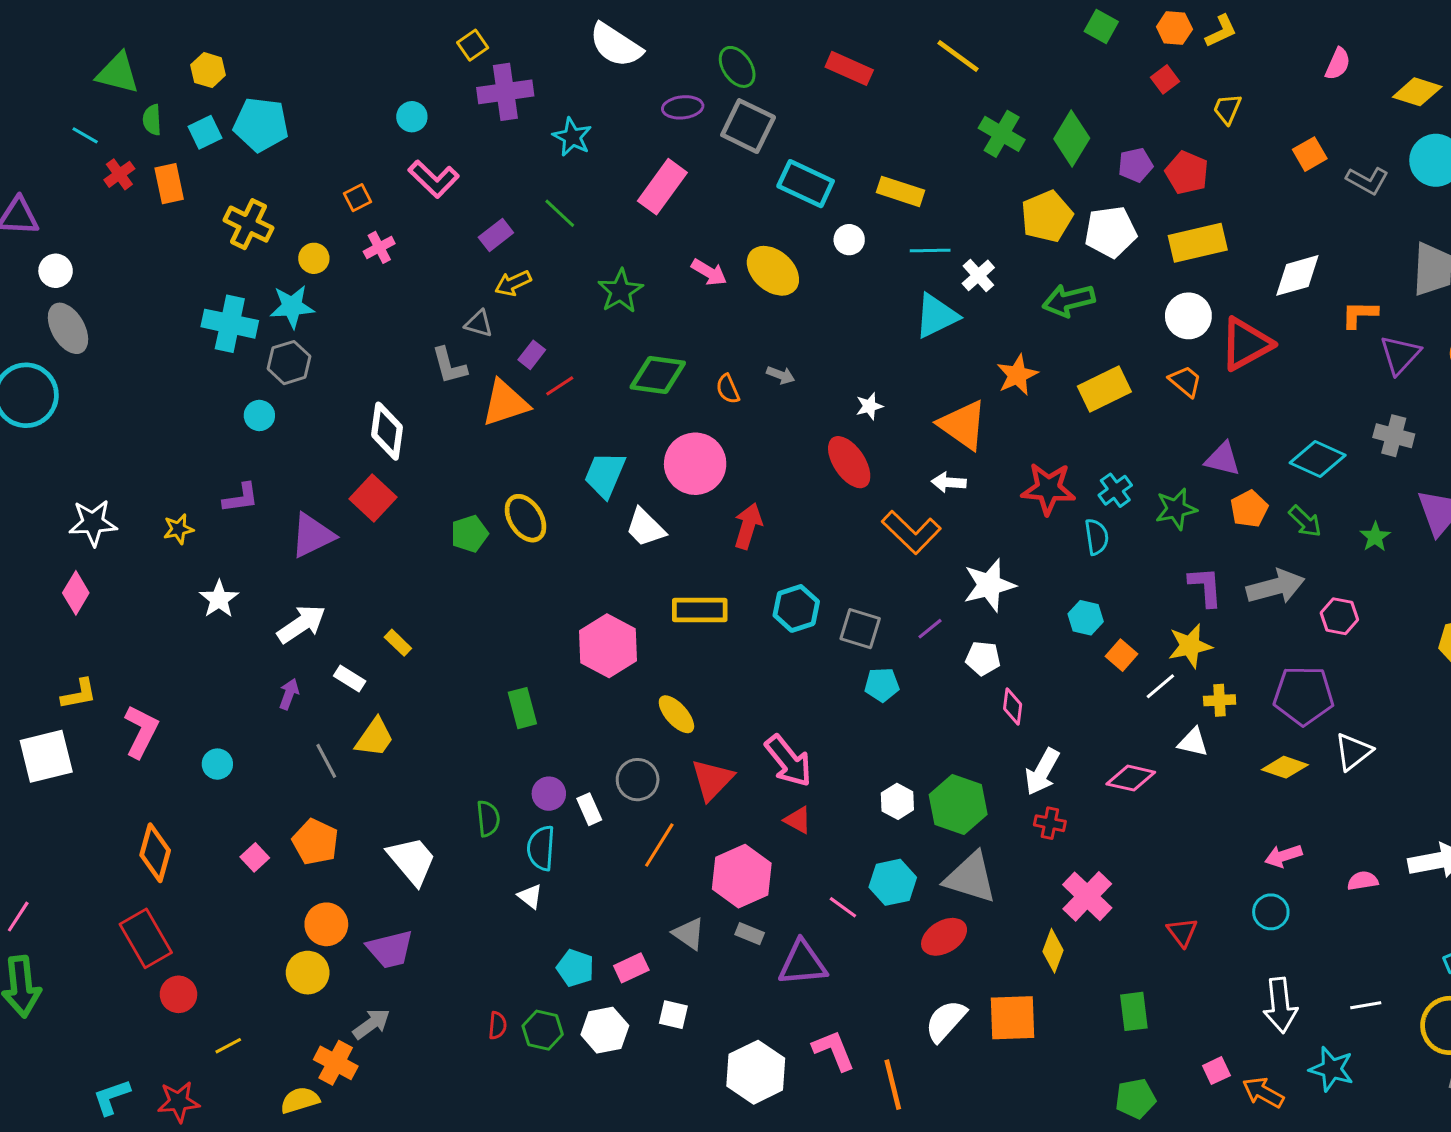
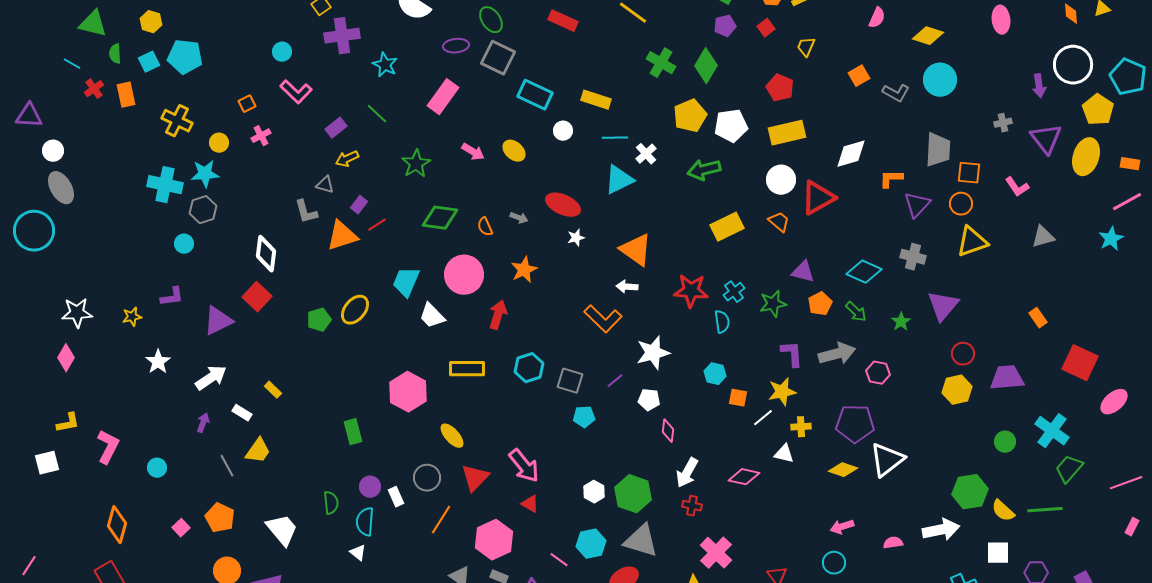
purple pentagon: (1135, 165) -> (725, 26), moved
yellow ellipse: (773, 271) -> (514, 151), size x0.7
orange star: (1017, 375) -> (524, 270), moved
red ellipse: (849, 462) -> (563, 205), moved, turned -32
yellow ellipse: (525, 518) -> (355, 310), turned 72
orange square: (1121, 655) -> (738, 398), turned -30
white triangle: (1353, 752) -> (887, 460), size x1.4
white square: (46, 756) -> (47, 463), size x0.7

